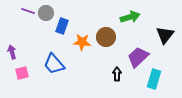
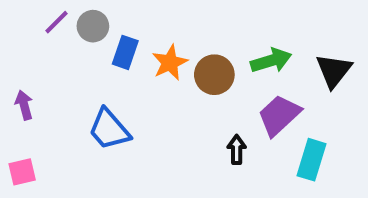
purple line: (28, 11) -> (56, 22), turned -64
green arrow: (130, 17) -> (271, 61), moved
orange star: (82, 42) -> (170, 63), moved, turned -30
pink square: (22, 73) -> (22, 172), moved

